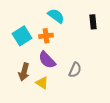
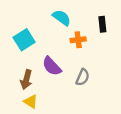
orange cross: (46, 36) -> (78, 40), moved
yellow triangle: (42, 83) -> (31, 102), moved

